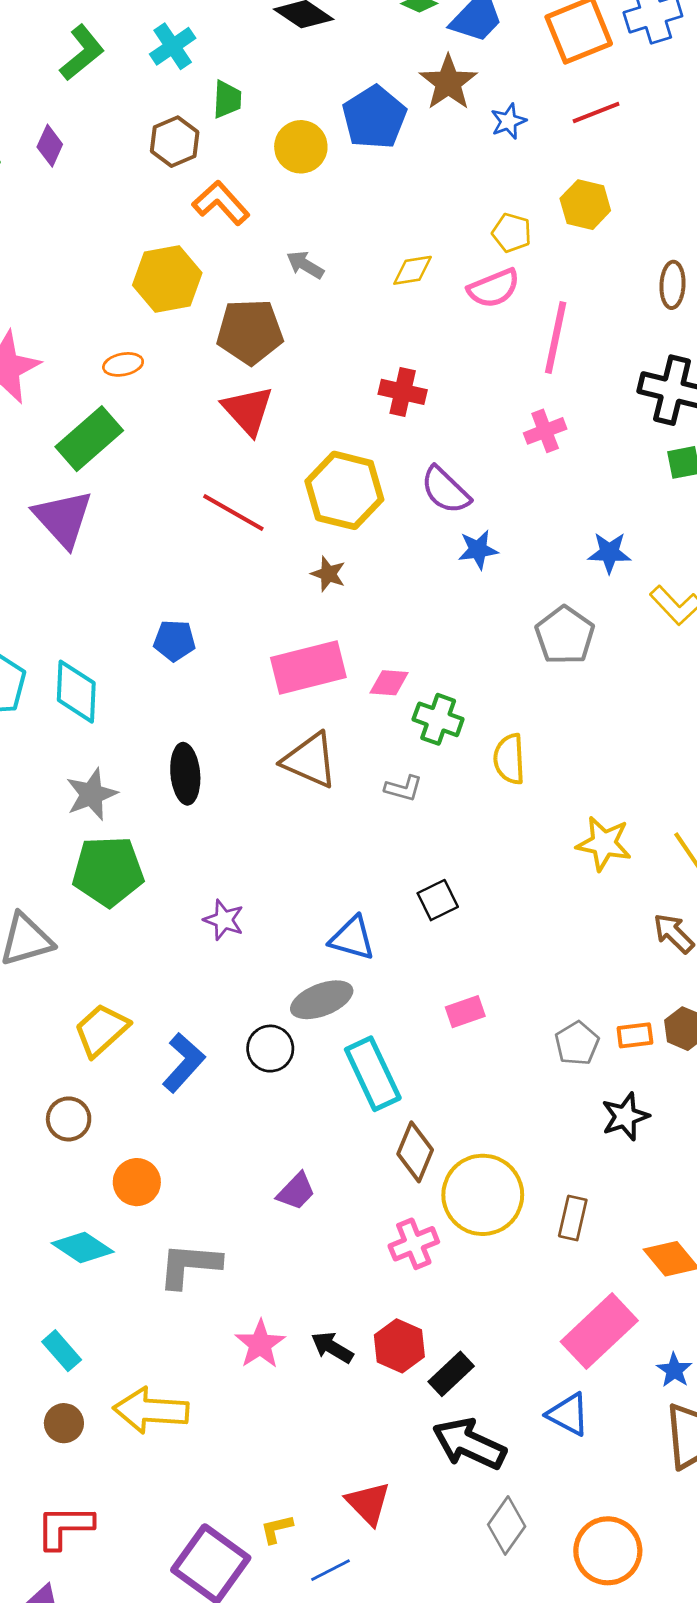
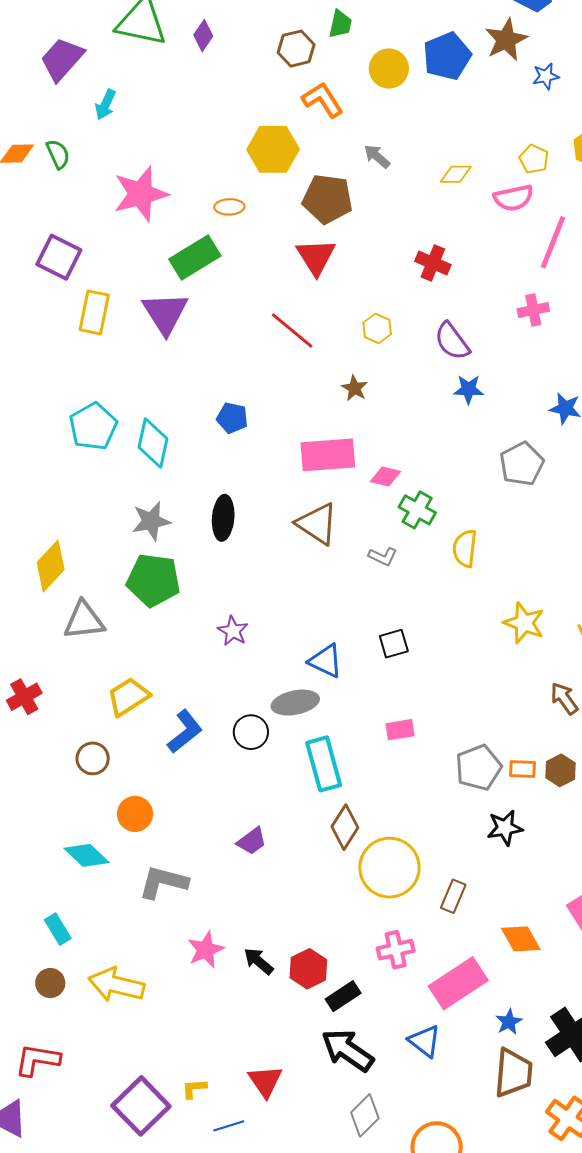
yellow hexagon: (344, 490) -> (377, 328), size x0.5
gray pentagon: (577, 1043) -> (479, 768), size x1.4
pink cross: (414, 1244) -> (396, 950), moved

